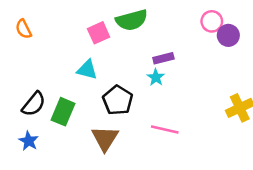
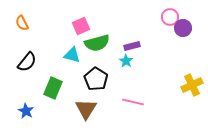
green semicircle: (132, 20) -> (97, 43), moved
black semicircle: (34, 104) -> (27, 62), moved

